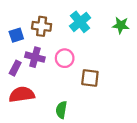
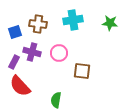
cyan cross: (80, 22) -> (73, 20), turned 30
red semicircle: (22, 94) -> (20, 86), turned -125

